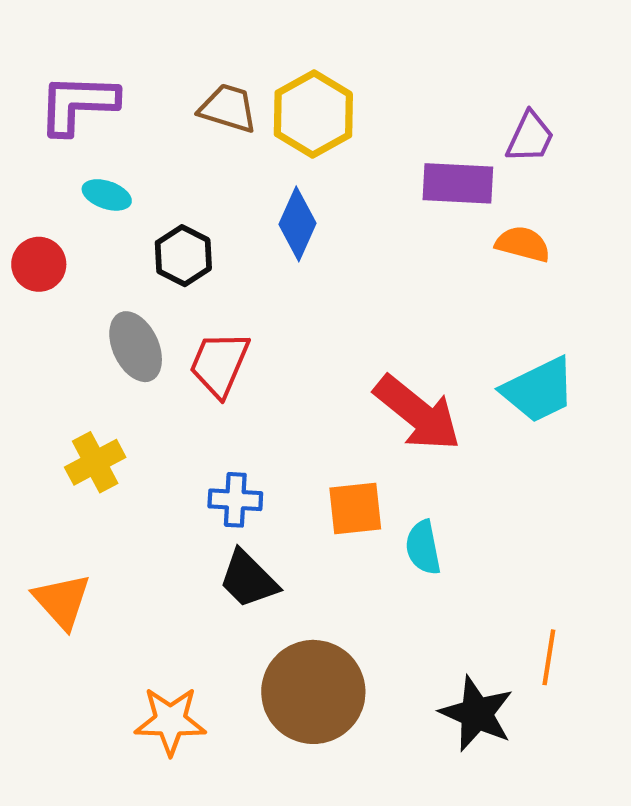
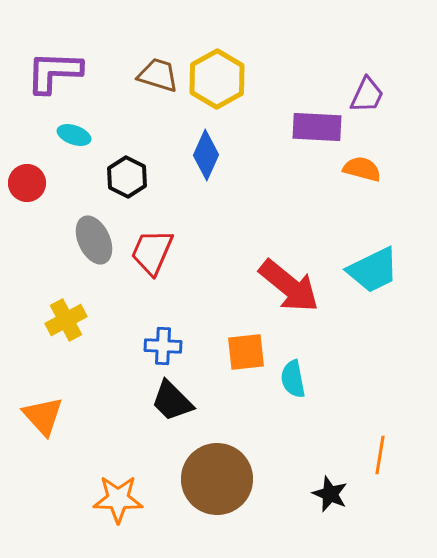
black star: (477, 714) -> (330, 494), size x0.7

